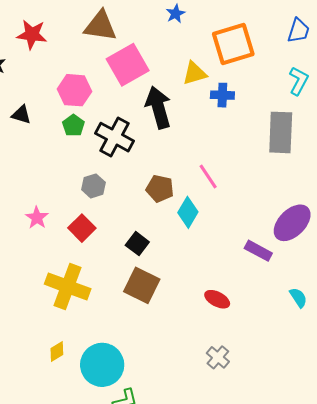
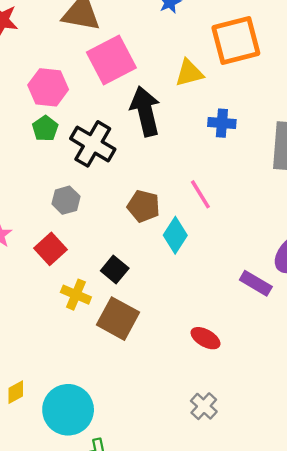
blue cross: (222, 95) -> (222, 123), moved
yellow cross: (68, 286) -> (76, 295), moved, size x0.6

